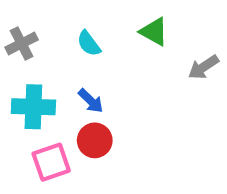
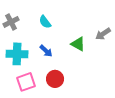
green triangle: (154, 32) -> (78, 44), moved
red circle: (95, 140) -> (55, 79), moved

